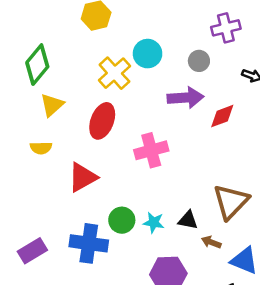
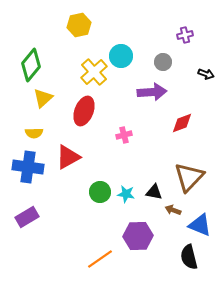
purple cross: (226, 28) -> (185, 35), size x0.7
red diamond: (222, 116) -> (182, 123), moved
pink cross: (151, 150) -> (124, 135), size x0.6
blue cross: (89, 243) -> (28, 167), moved

